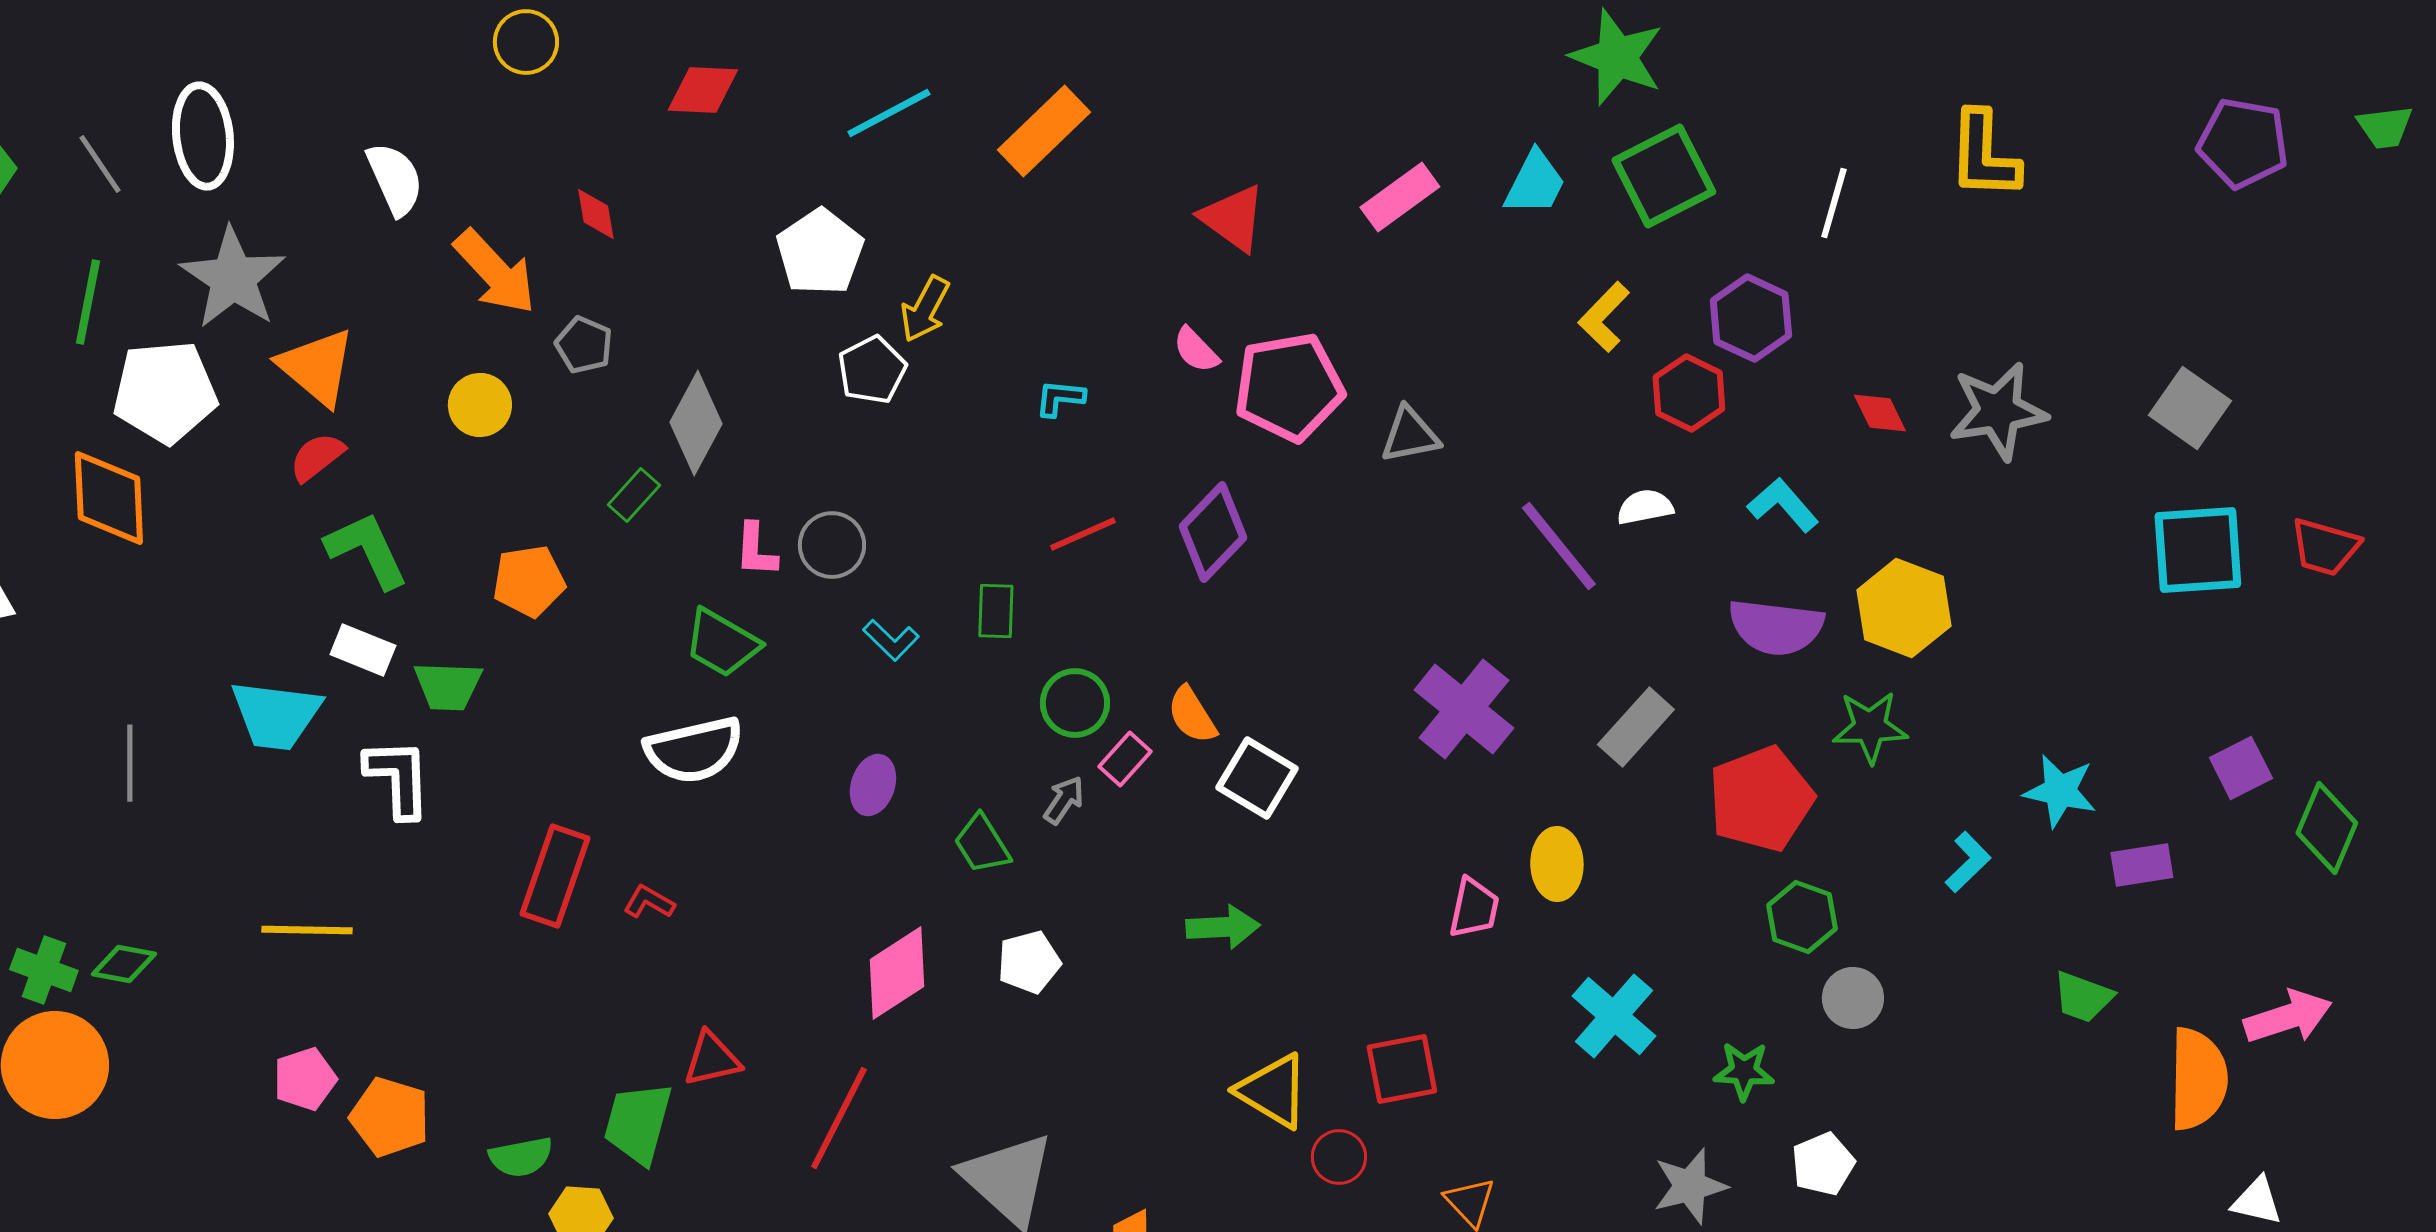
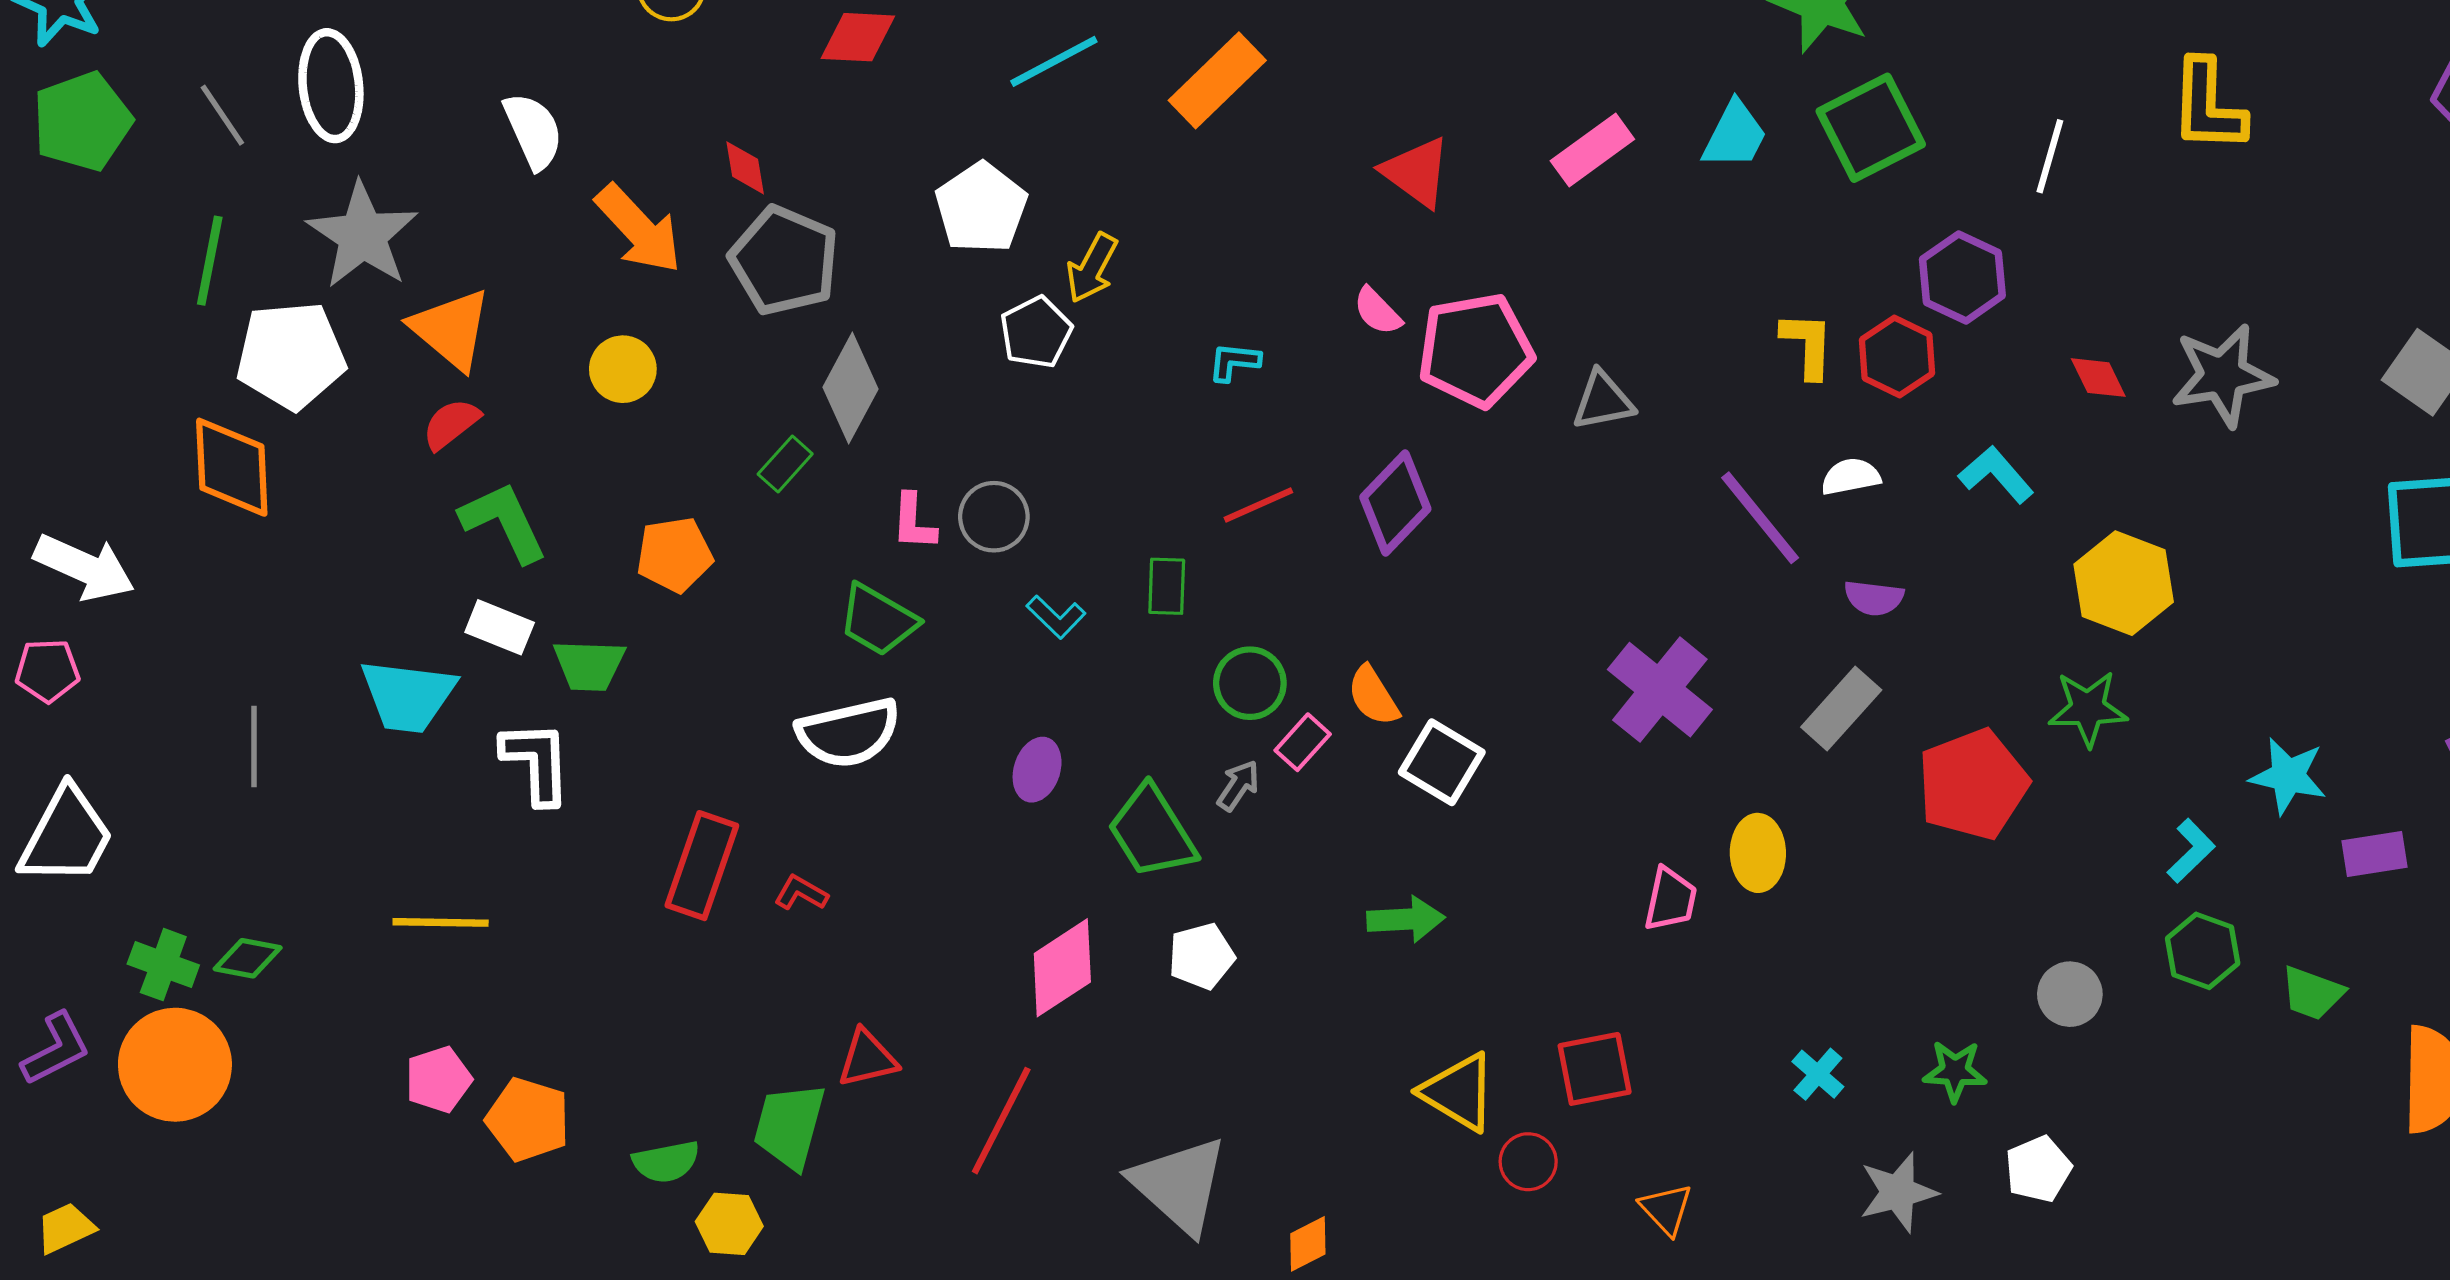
yellow L-shape: (1604, 317) -> (1807, 345), moved, turned 138
gray pentagon: (584, 345) -> (784, 261), moved, size x1.8
purple semicircle: (1776, 627) -> (1874, 598), moved, size x0.6
green trapezoid: (982, 844) -> (1152, 832), size x1.5
green hexagon: (1802, 917) -> (2203, 951), moved
cyan cross: (1614, 1016) -> (1818, 1074), moved, size x0.6

